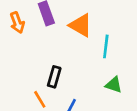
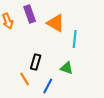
green triangle: (114, 85) -> (67, 68), moved

